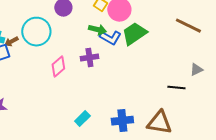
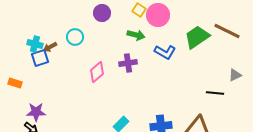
cyan circle: (36, 32) -> (75, 37), size x0.6
green trapezoid: (134, 34) -> (197, 37), moved
blue L-shape: (110, 38) -> (165, 52), moved

